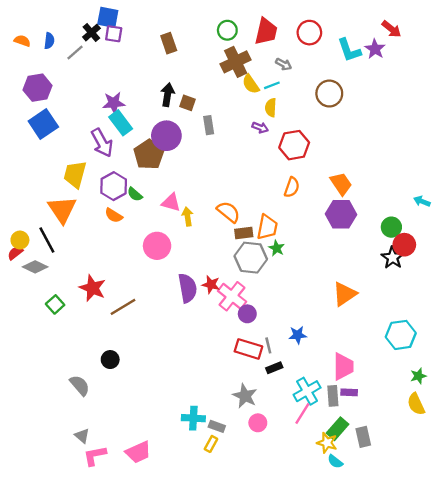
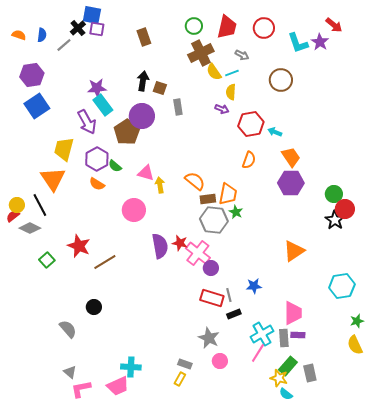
cyan arrow: (422, 201) -> (275, 132), moved
cyan cross: (193, 418) -> (131, 367), moved

